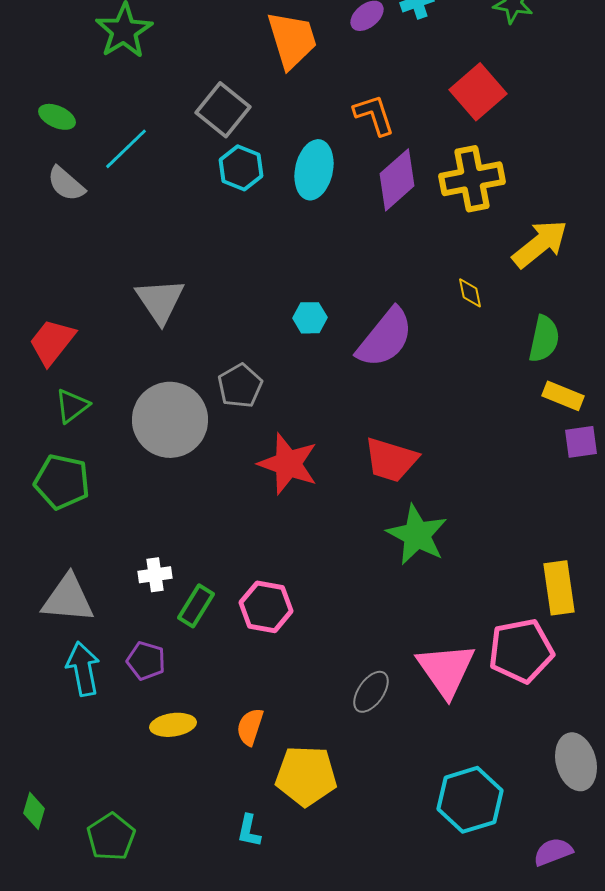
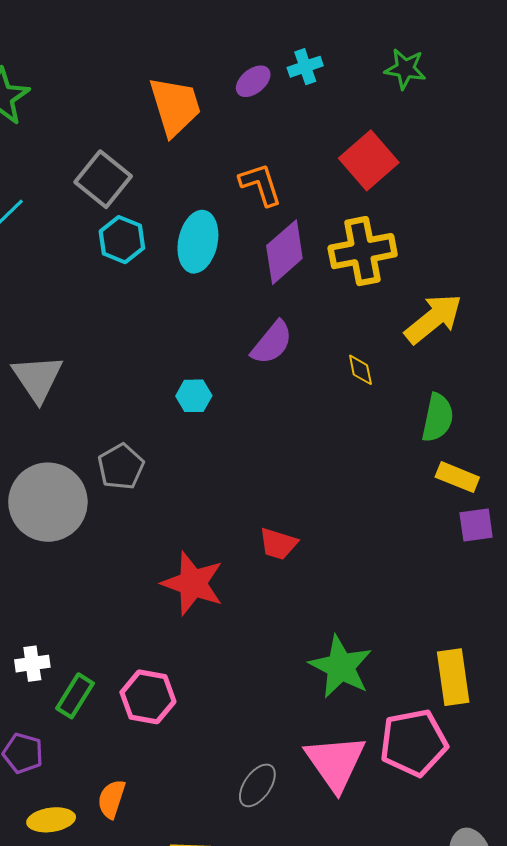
purple semicircle: (385, 338) -> (272, 343), moved, size x0.7
red trapezoid: (391, 460) -> (278, 544), size x0.7
red star: (288, 464) -> (193, 583), moved
green star: (417, 535) -> (341, 667), moved
orange semicircle: (250, 727) -> (111, 799), moved

